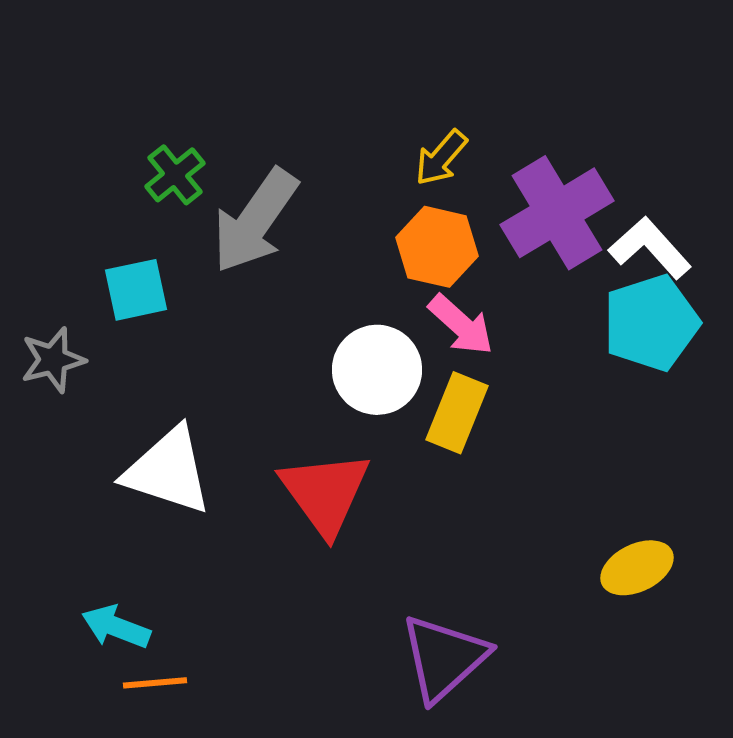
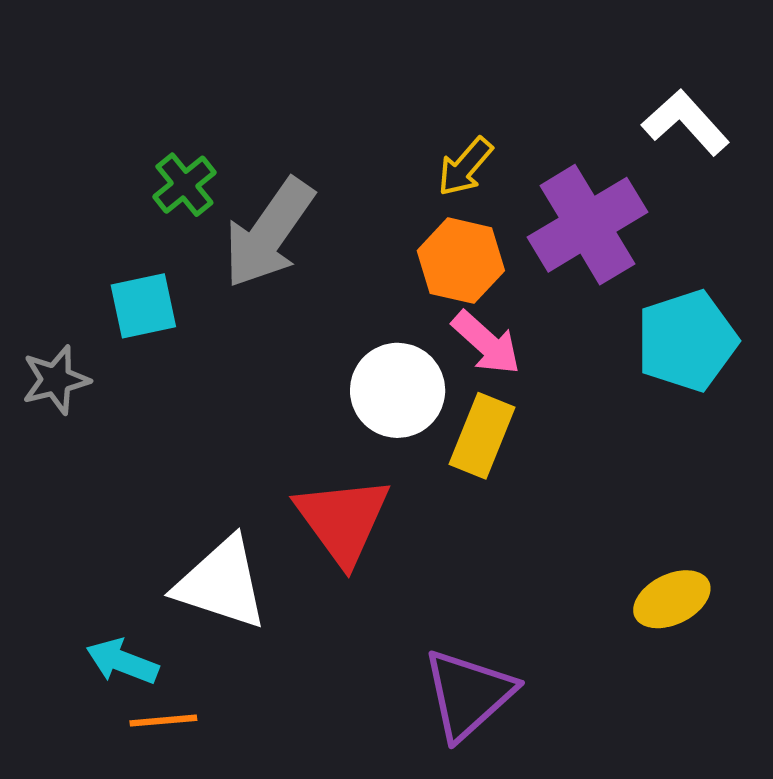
white L-shape: (650, 248) -> (686, 122), moved
white triangle: (168, 471) -> (221, 583), moved

